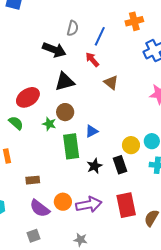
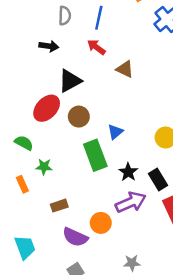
black arrow: (54, 50) -> (49, 46), size x0.7
red ellipse: (28, 97) -> (47, 108), moved
green star: (49, 124) -> (44, 167), moved
black rectangle: (120, 165) -> (158, 179), moved
purple arrow: (89, 205) -> (131, 202), moved

